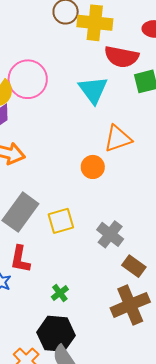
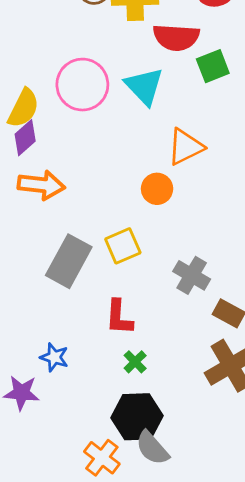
pink circle: (28, 79) -> (82, 85), moved
yellow square: (61, 221) -> (123, 246), moved
red L-shape: (20, 259) -> (119, 317), moved

